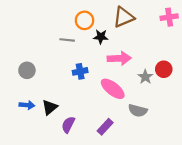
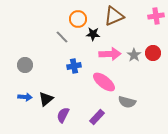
gray line: (67, 40) -> (62, 37), turned 40
red circle: (164, 69) -> (153, 53), moved
gray star: (145, 77) -> (134, 55), moved

